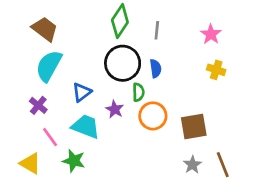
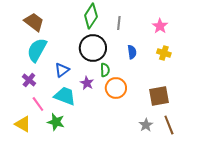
blue semicircle: (156, 68) -> (132, 52), moved
brown square: (194, 126) -> (159, 96), moved

